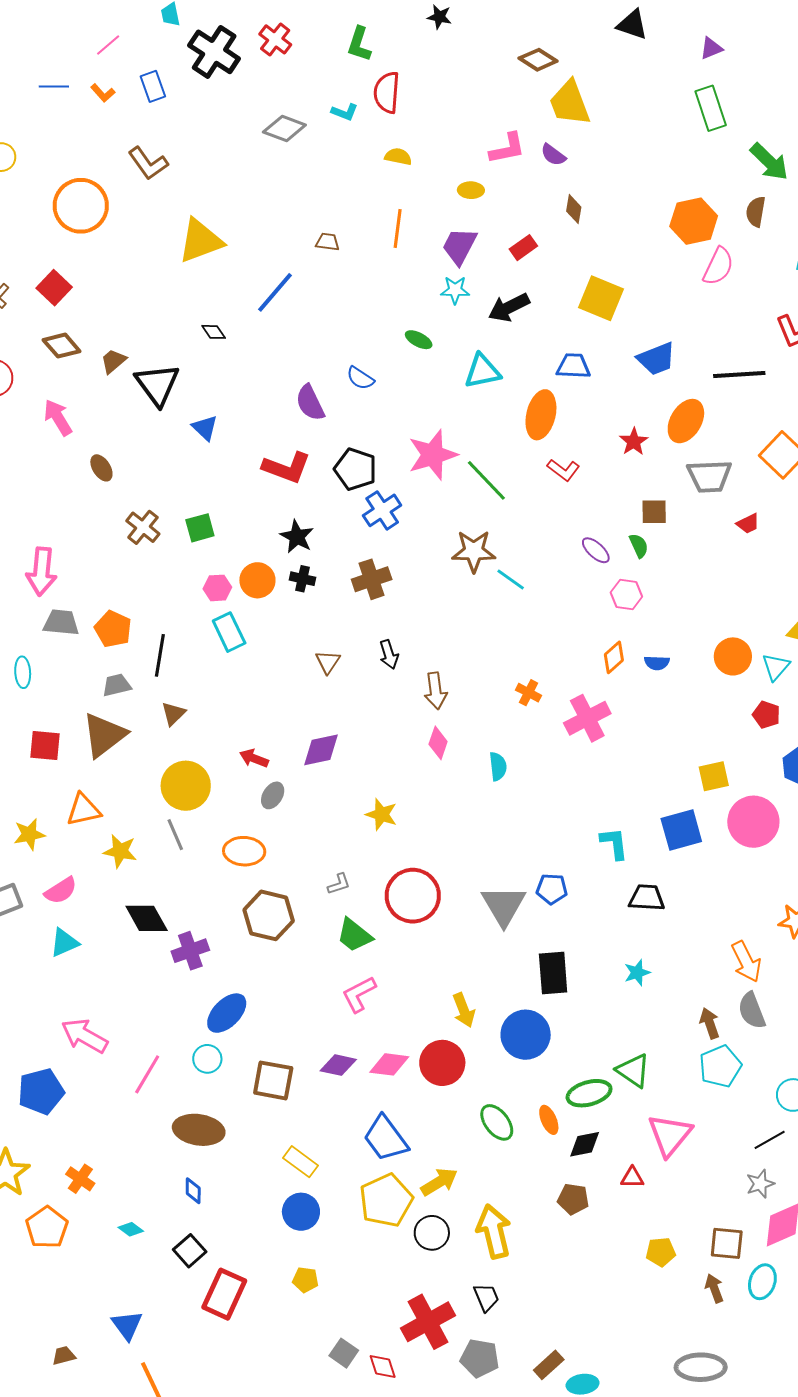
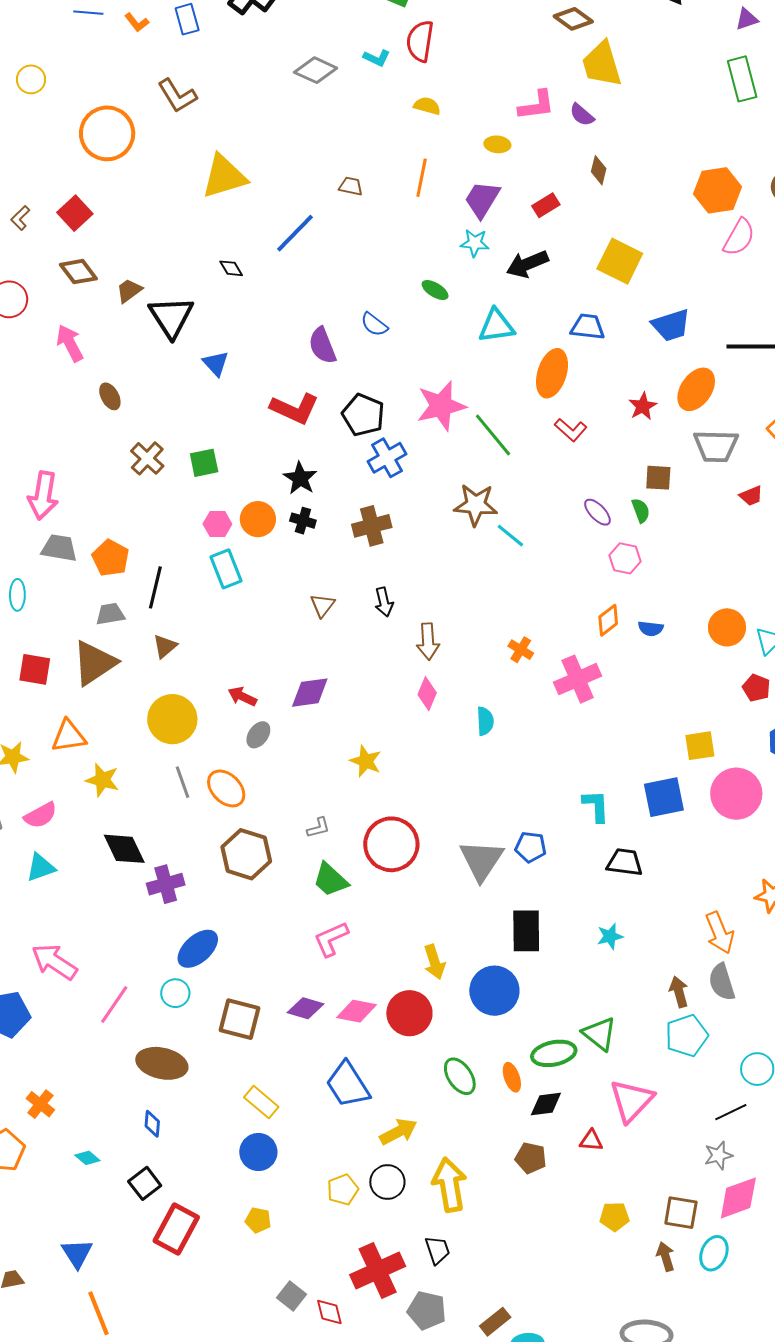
gray line: (175, 835) -> (183, 782), moved
orange ellipse: (244, 851) -> (226, 788), turned 39
yellow pentagon: (386, 1200) -> (343, 1190), moved, size x0.6

